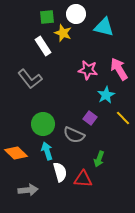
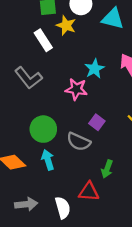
pink star: (88, 70) -> (76, 89), moved
cyan star: (106, 95) -> (95, 69), moved
white semicircle: (60, 172) -> (63, 208), moved

